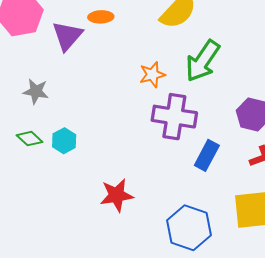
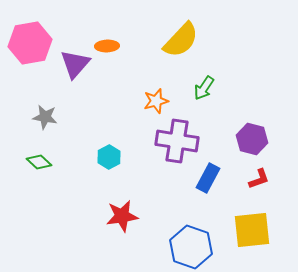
green arrow: (203, 61) -> (204, 88), size x0.6
cyan hexagon: (64, 141) -> (109, 157), moved

